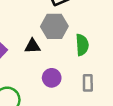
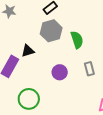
black triangle: (32, 46) -> (28, 51), moved

